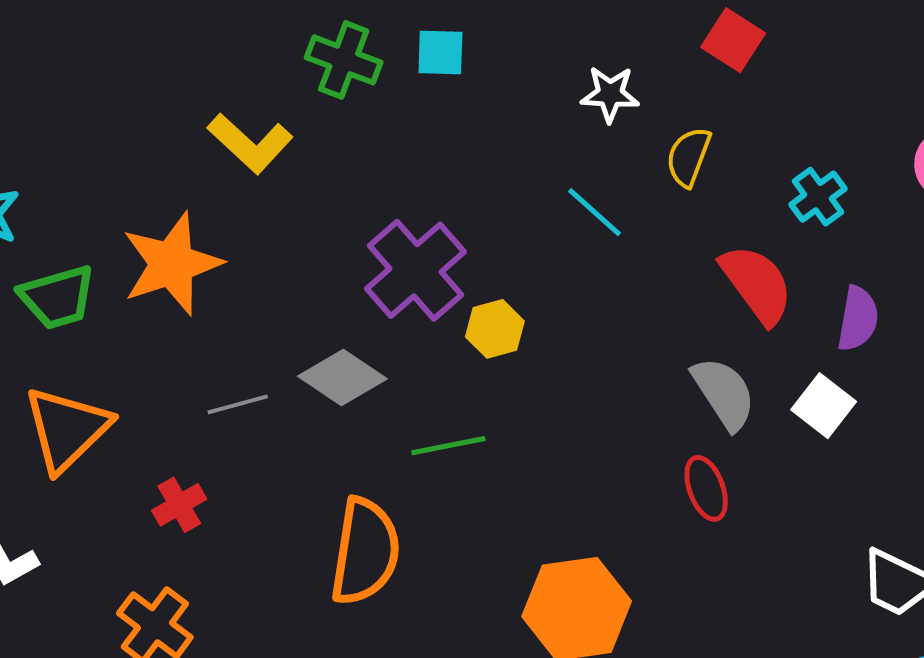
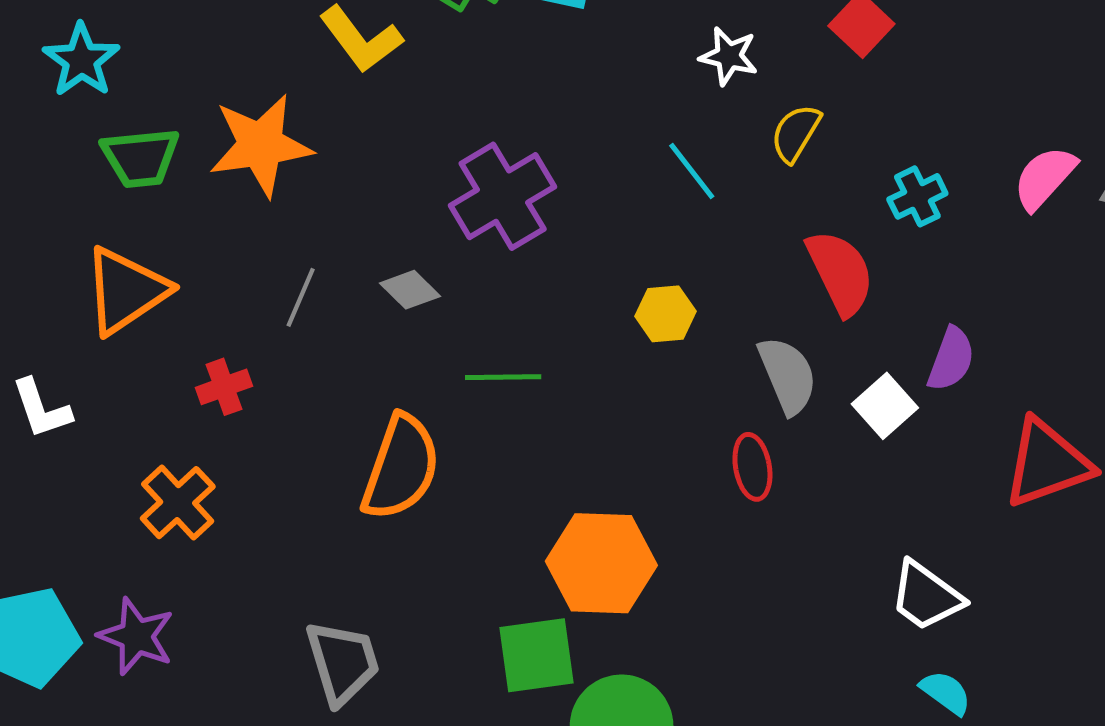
purple semicircle: (858, 319) -> (951, 359), moved
yellow hexagon: (495, 329) -> (666, 314), moved
gray diamond: (342, 377) -> (410, 290), size x0.7
gray line: (238, 404) -> (301, 297), turned -62

